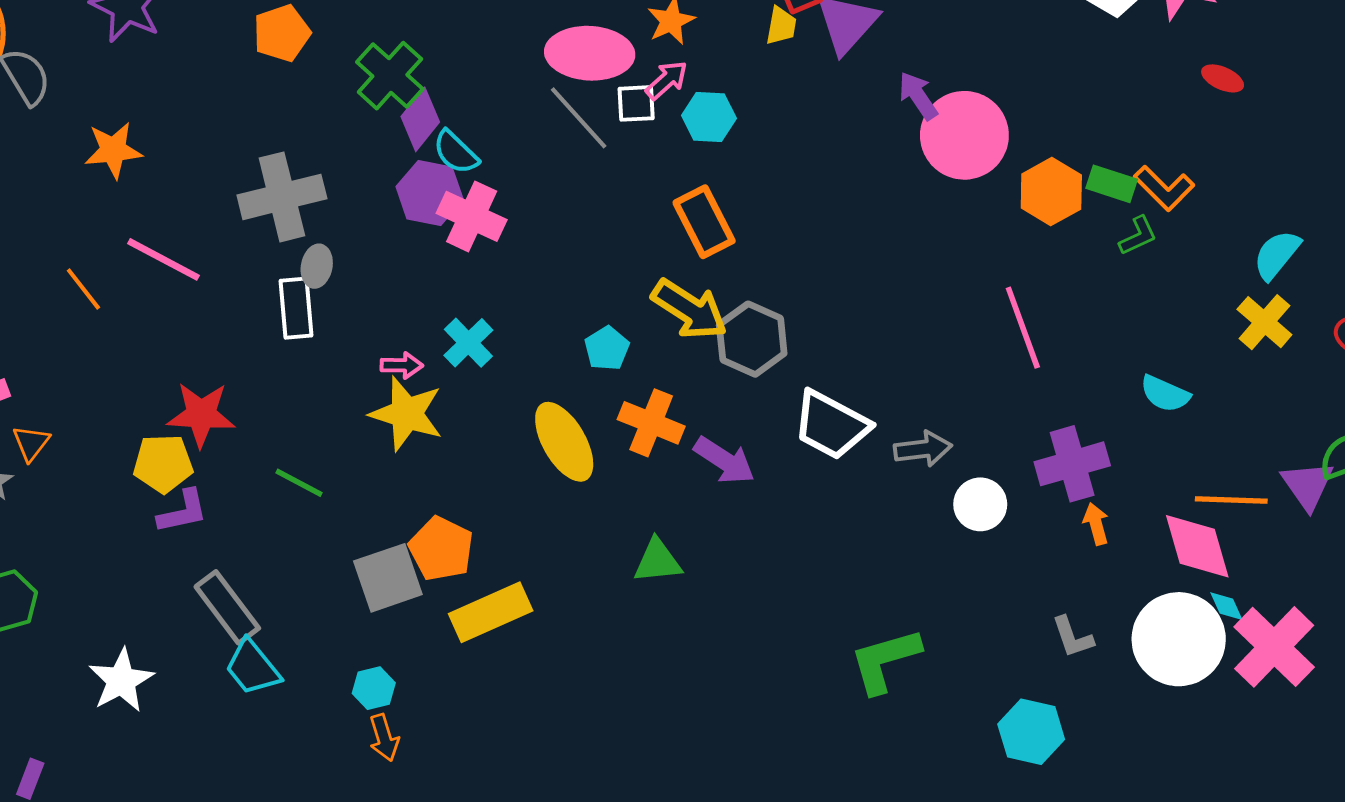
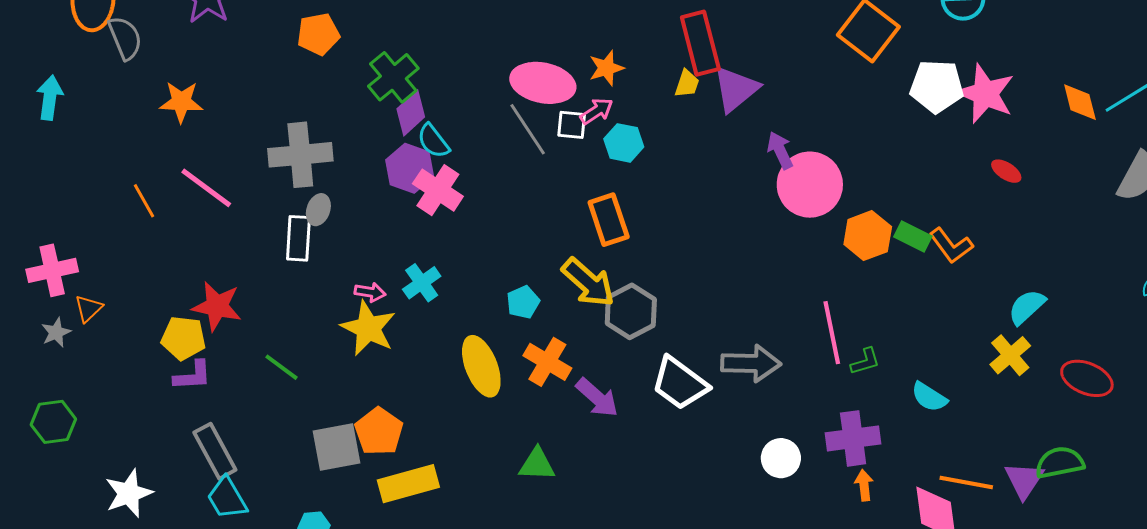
green L-shape: (1138, 236) -> (865, 361), moved
gray arrow: (923, 449) -> (751, 363), moved, size x1.4

